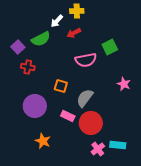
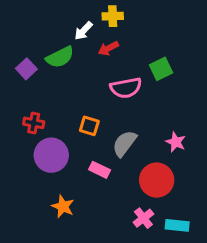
red cross: (28, 67) -> (34, 123), moved
pink star: (124, 84) -> (176, 142), moved
red circle: (91, 123) -> (157, 180), moved
cyan rectangle: (118, 145) -> (177, 225), moved

